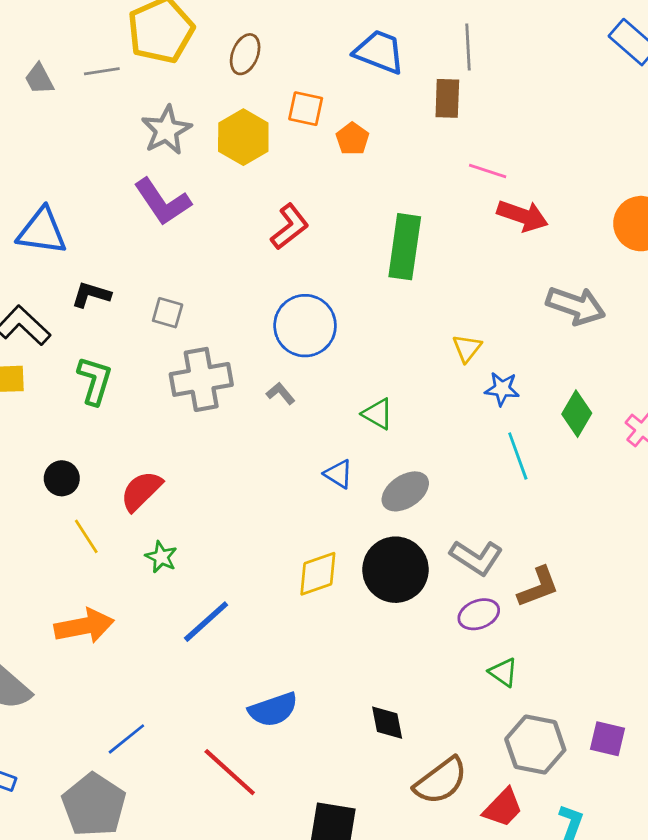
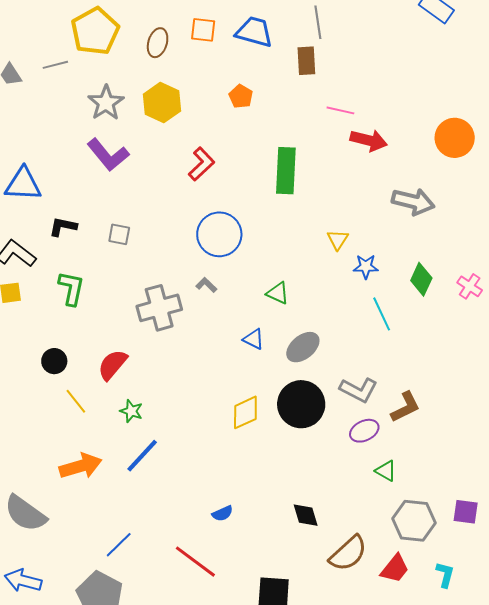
orange square: (306, 109) -> (203, 30), moved
gray cross: (201, 379) -> (159, 308), moved
blue line: (206, 622) -> (142, 456), moved
blue semicircle: (273, 710) -> (223, 513), size x0.6

